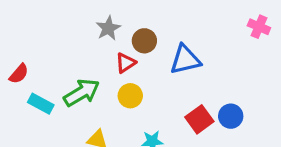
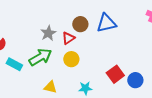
gray star: (108, 28) -> (48, 33), moved
blue triangle: (185, 60) -> (106, 23), moved
blue circle: (231, 116) -> (135, 80), moved

